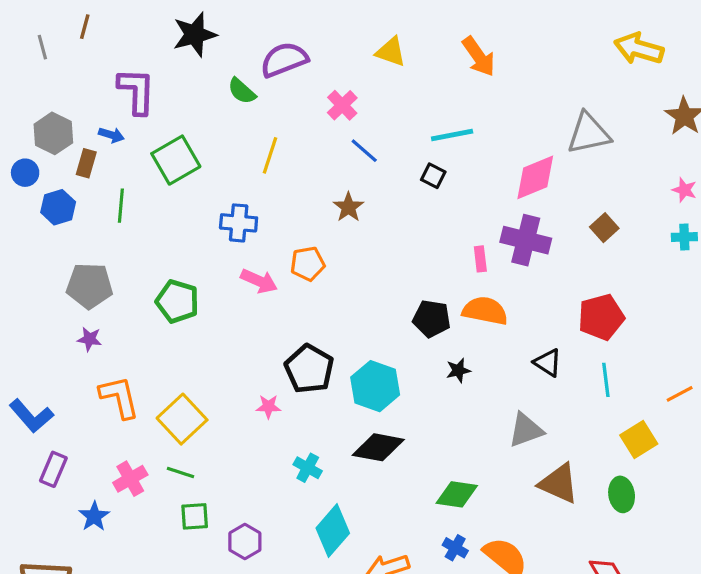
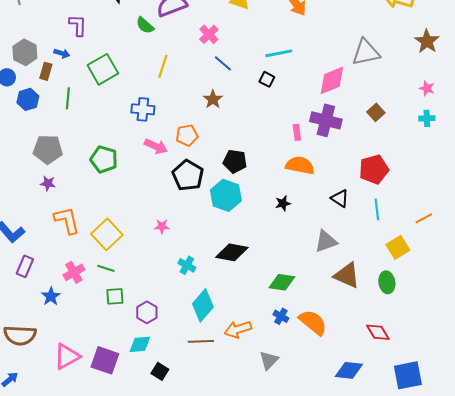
purple L-shape: (137, 91) -> (78, 25), size x0.7
black pentagon: (432, 319) -> (235, 161), moved
black pentagon: (309, 369) -> (188, 175), moved
cyan hexagon: (375, 386) -> (226, 195), moved

